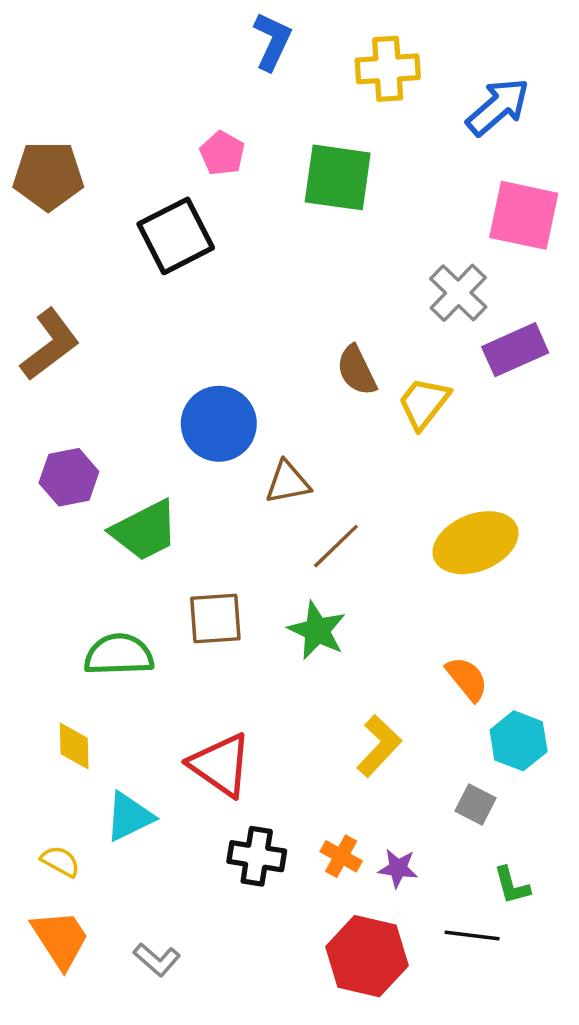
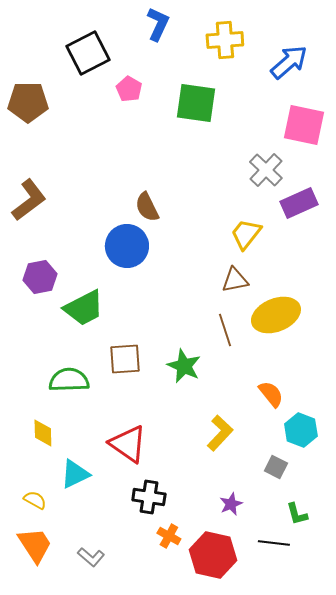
black square: (176, 236) -> (88, 53), moved
brown semicircle: (357, 370) -> (147, 207), moved
brown triangle: (288, 482) -> (235, 280), moved
brown line: (336, 546) -> (225, 330), moved, turned -64
orange cross: (341, 856) -> (169, 536), moved
purple star: (398, 868) -> (231, 504), turned -30

